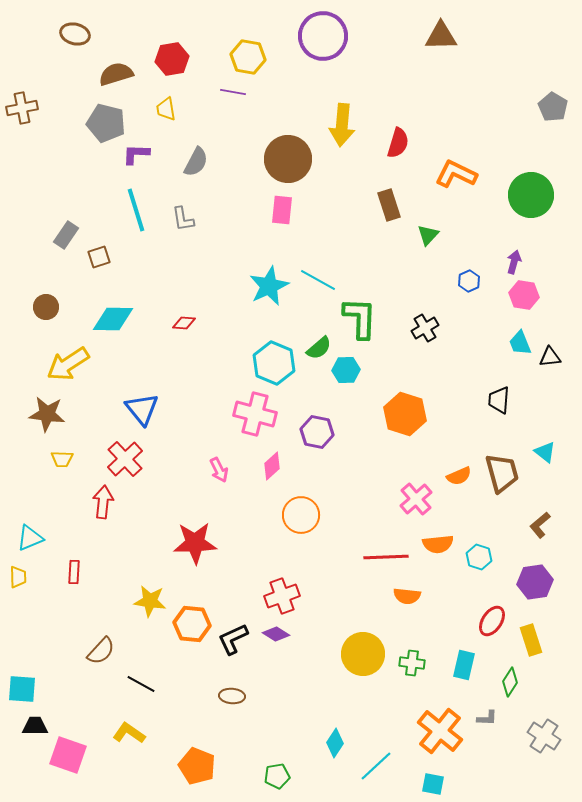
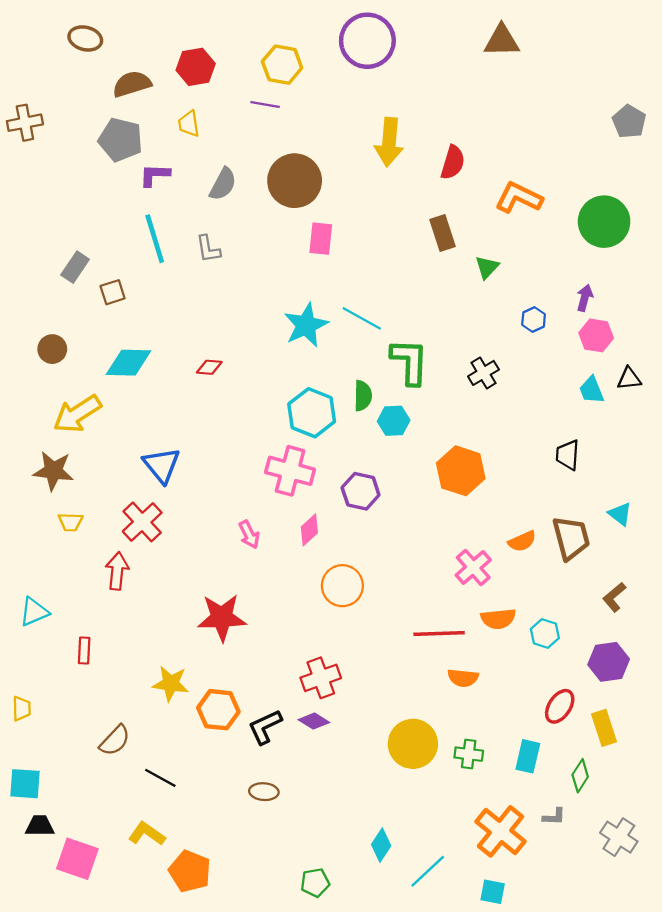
brown circle: (288, 159) -> (295, 181), moved
green semicircle: (319, 348) -> (363, 396), turned -48
black triangle: (550, 357) -> (629, 379), moved
yellow trapezoid: (18, 577) -> (22, 709), moved
orange pentagon: (197, 766) -> (190, 871), moved

